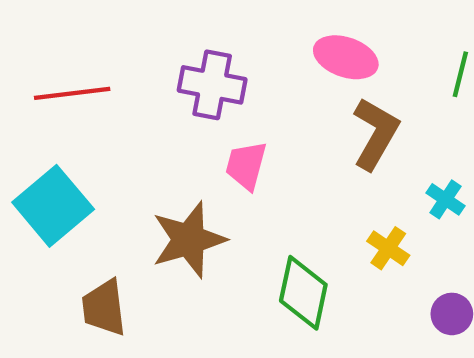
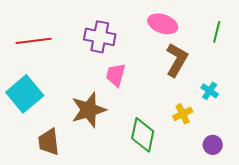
yellow cross: (388, 248) -> (183, 114), turned 30

